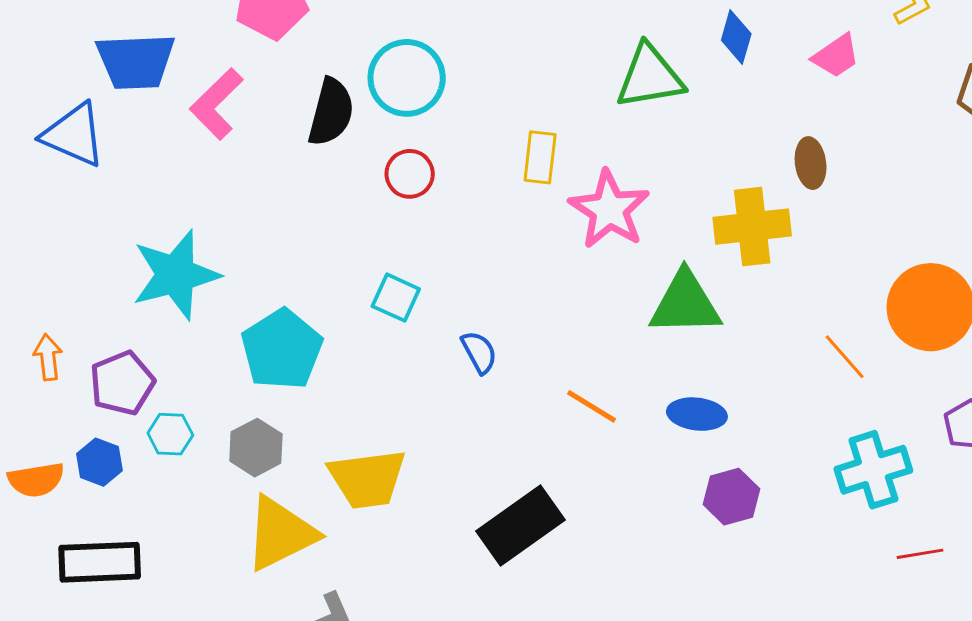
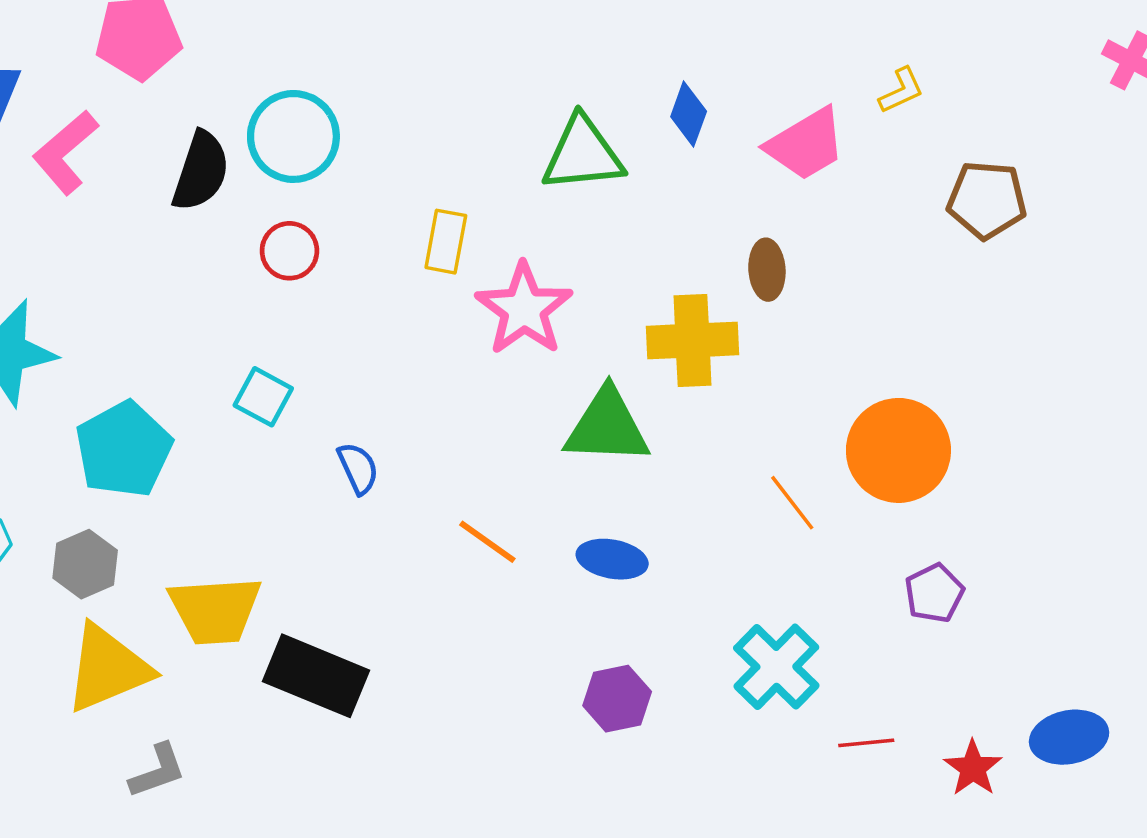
pink trapezoid: (836, 56) -> (806, 144), size x1.4
cyan cross: (873, 470) -> (776, 667), moved, turned -32
purple hexagon: (731, 497) -> (617, 699), moved
black rectangle: (520, 526) -> (316, 676), moved, turned 54

